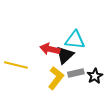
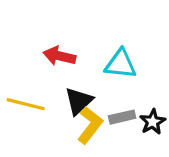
red arrow: (50, 49) -> (59, 56), moved
black triangle: (65, 55) -> (79, 101), moved

